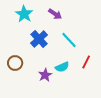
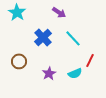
cyan star: (24, 14) -> (17, 12), moved
cyan semicircle: (62, 67) -> (75, 73), moved

